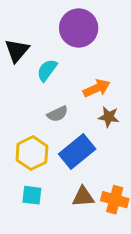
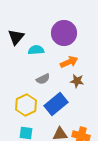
purple circle: (79, 28) -> (64, 33), moved
cyan semicircle: (47, 70) -> (36, 50), turned 49

